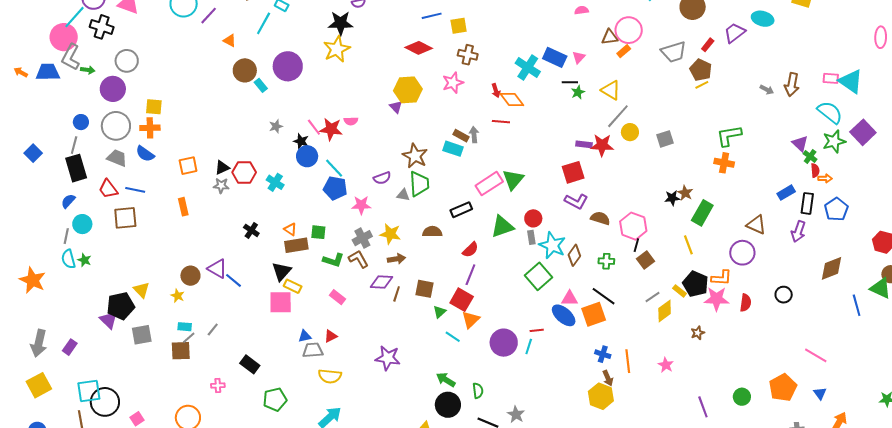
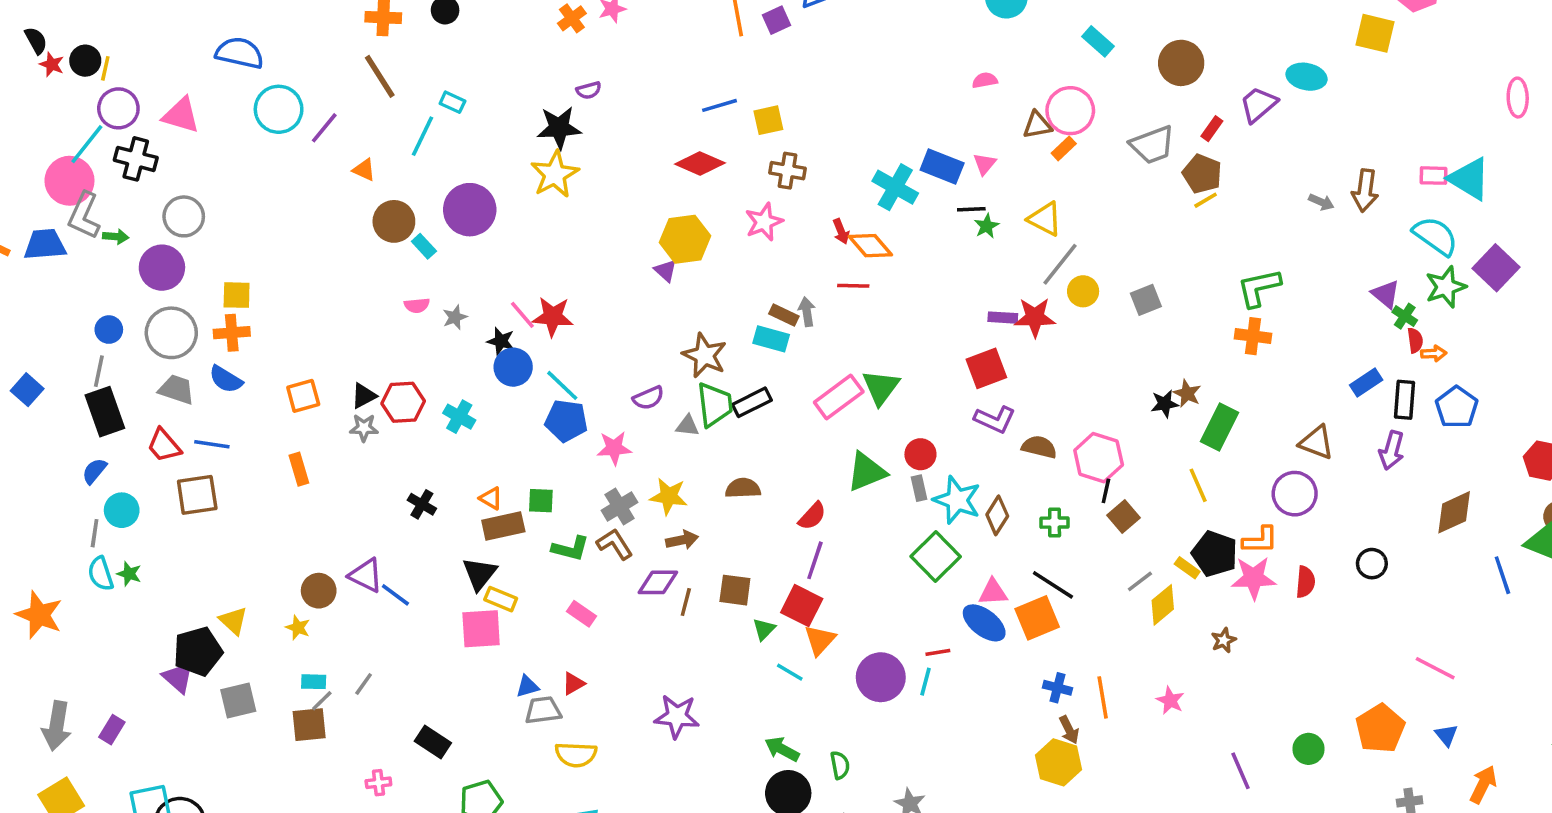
pink semicircle: (351, 121) -> (417, 305), moved
black rectangle: (461, 210) -> (752, 402), moved

